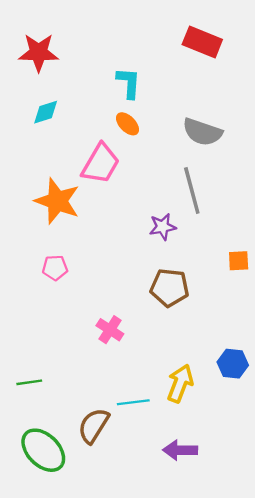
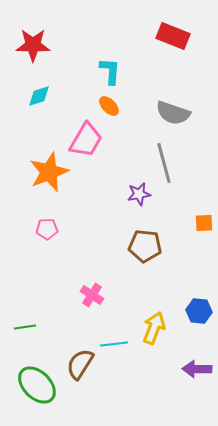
orange star: (57, 201) -> (49, 172), turned 30
pink cross: (110, 330) -> (92, 295), moved
purple arrow: (180, 450) -> (197, 369), moved

